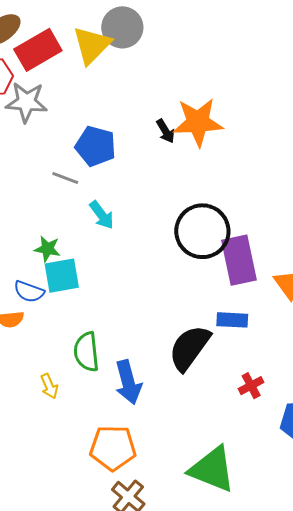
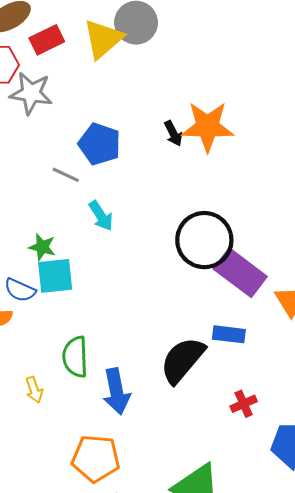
red rectangle: (38, 50) -> (47, 40), size x0.7
purple rectangle: (239, 260) -> (240, 273), turned -45

